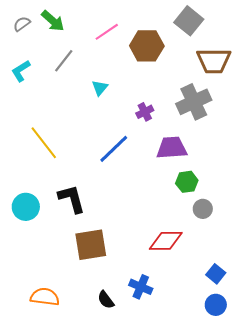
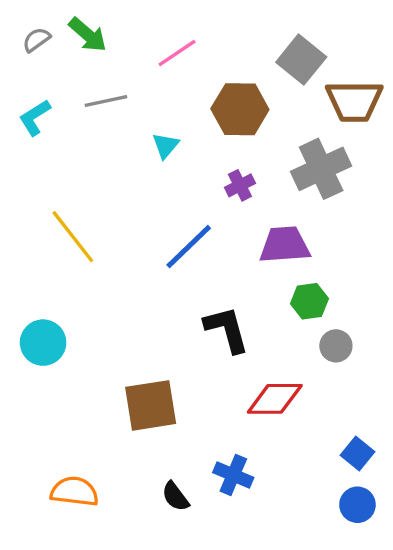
gray square: (189, 21) -> (301, 60), moved
brown hexagon: (147, 46) -> (240, 109), moved
gray line: (64, 61) -> (106, 101), turned 40
black L-shape: (72, 199) -> (227, 329), moved

